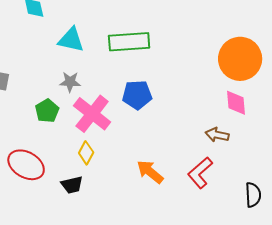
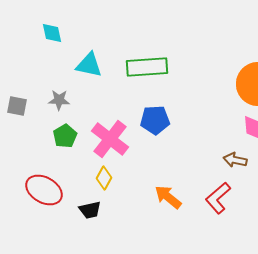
gray star: (70, 82) -> (59, 100), moved

